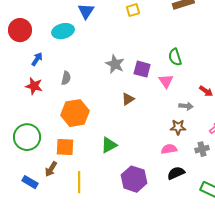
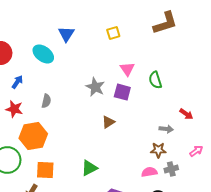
cyan ellipse: (63, 31) -> (43, 54), turned 50
pink triangle: (166, 81) -> (127, 69), moved
orange hexagon: (75, 113) -> (33, 136), moved
gray cross: (202, 149) -> (171, 169), moved

